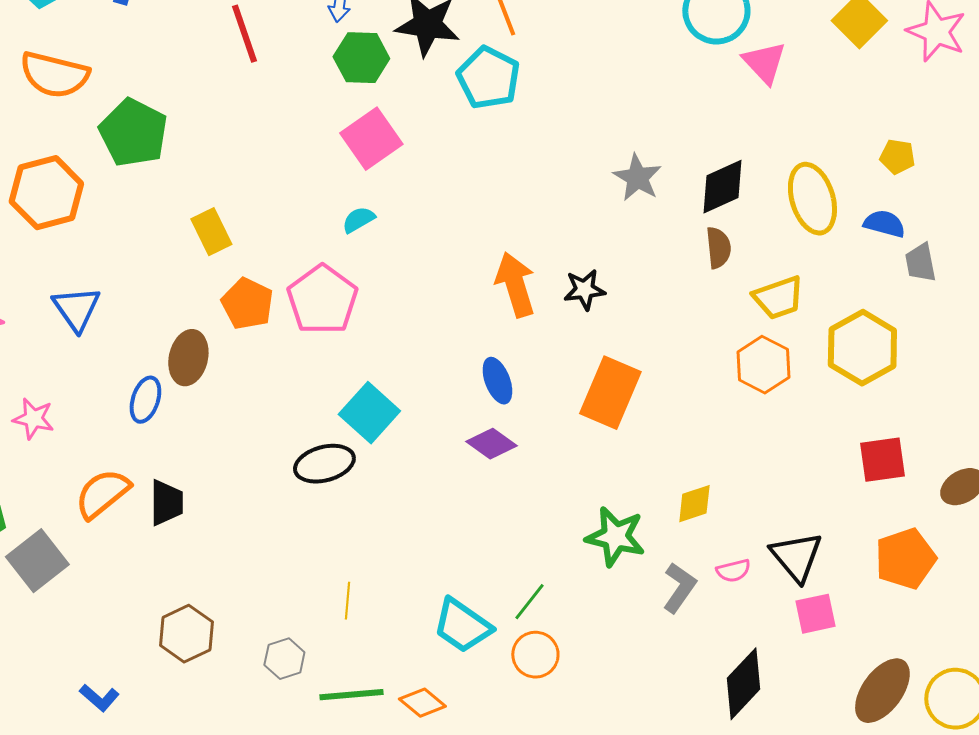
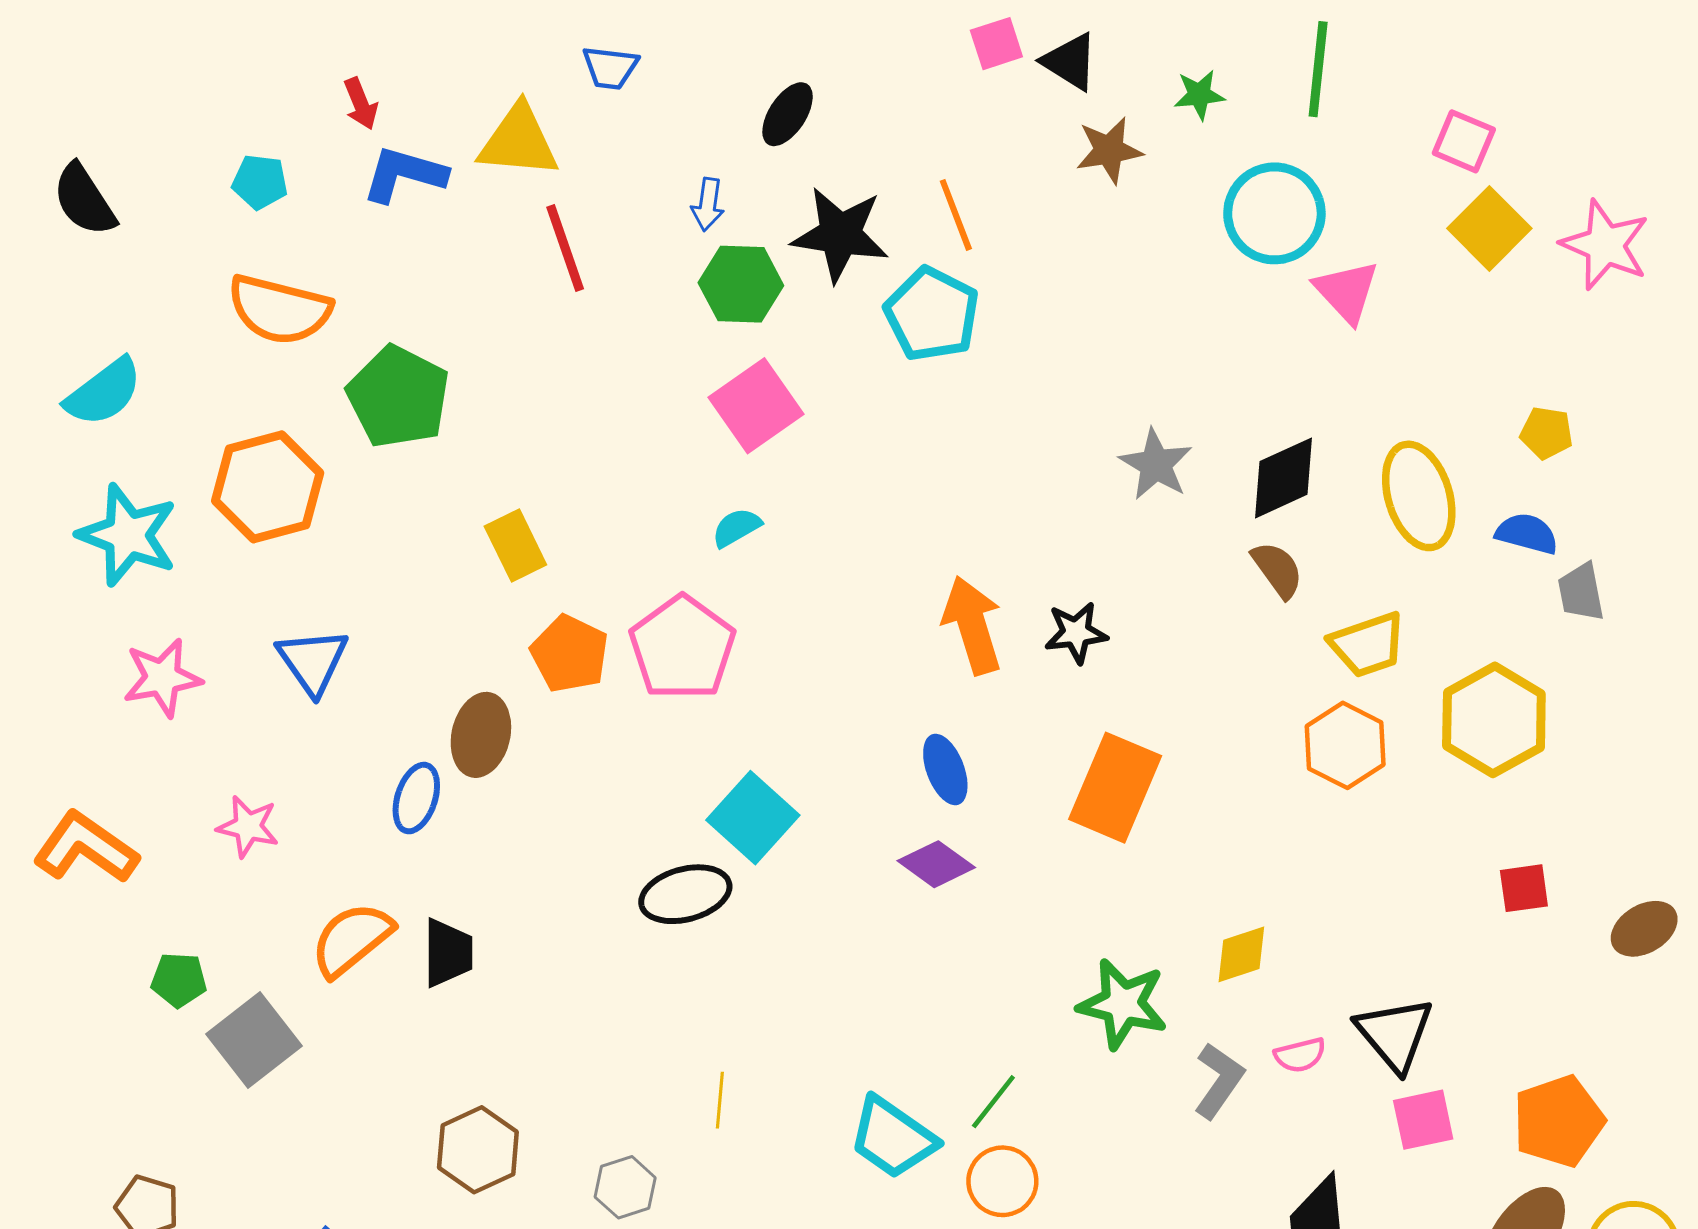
brown semicircle: (718, 248) -> (1277, 570), turned -30
red square: (882, 460) -> (1524, 888), size x0.7
orange pentagon: (905, 559) -> (1559, 1121), moved

